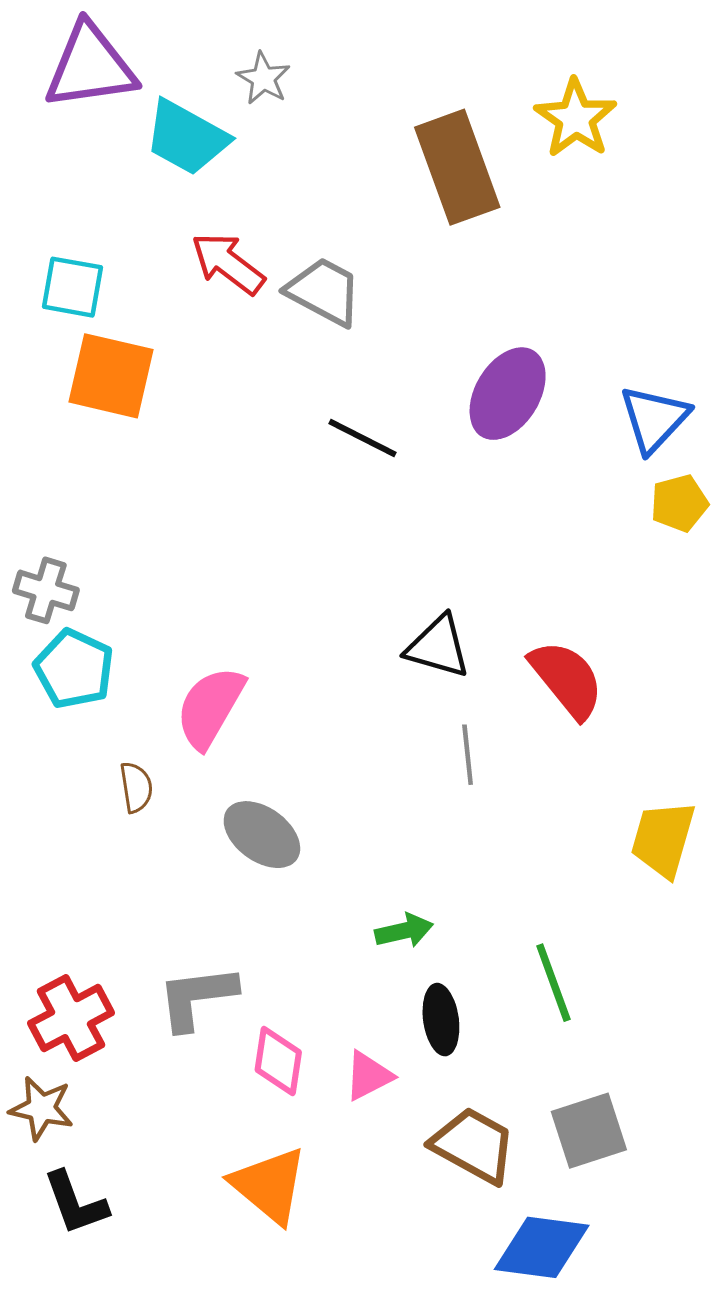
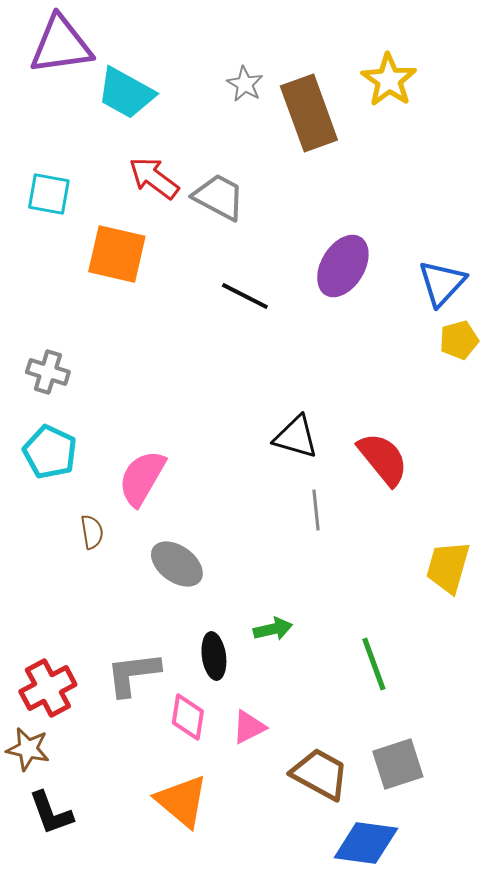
gray star: (263, 78) -> (245, 84), moved
orange square: (111, 376) -> (117, 254), moved
gray cross: (46, 590) -> (48, 372), moved
black ellipse: (441, 1020) -> (214, 656), moved

